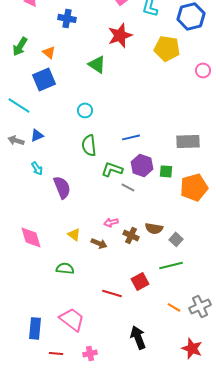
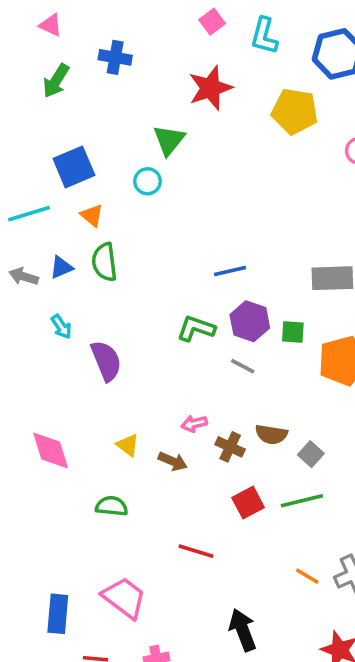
green arrow: (20, 46) -> (56, 81), moved
orange triangle: (49, 52) -> (92, 215), moved
green triangle: (97, 64) -> (169, 140), turned 36
cyan line: (19, 105) -> (29, 214), turned -50
cyan circle: (85, 110) -> (148, 181), moved
green semicircle: (89, 145) -> (104, 262), moved
gray line: (128, 187) -> (243, 366), moved
red square: (140, 281) -> (248, 503), moved

